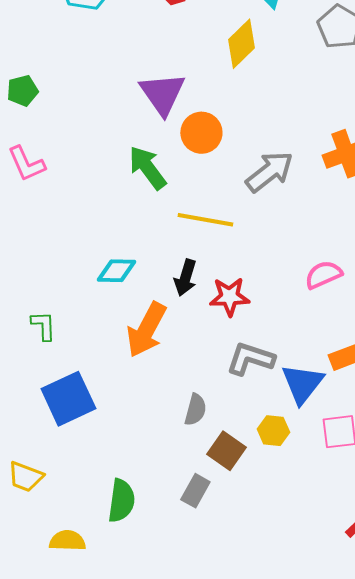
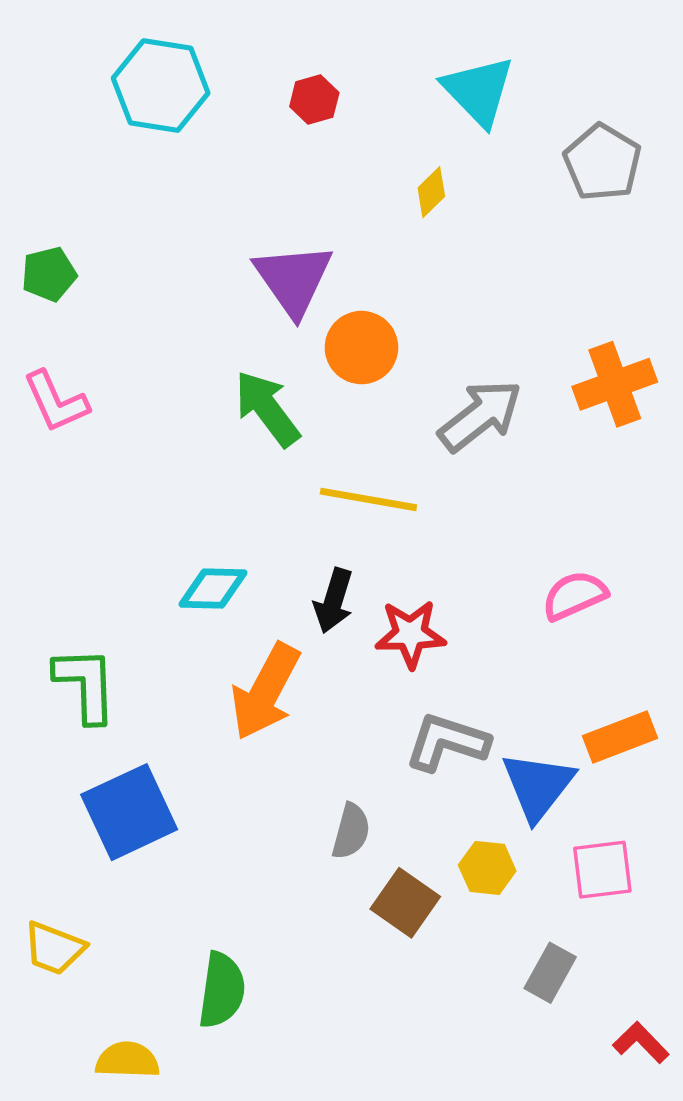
yellow diamond: (241, 44) -> (431, 192), size x0.6
green L-shape: (43, 326) -> (86, 685), size x1.5
gray rectangle: (195, 491) -> (550, 973), moved

